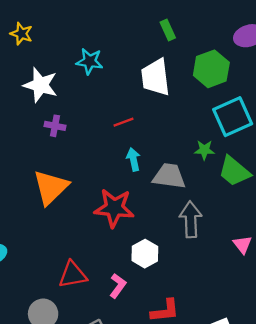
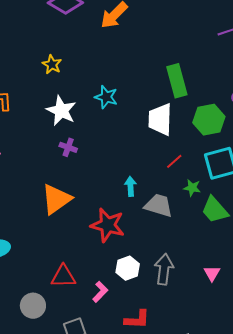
green rectangle: (168, 30) -> (177, 81), size x1.8
red line: (124, 122) -> (174, 161), moved, turned -30
gray arrow: (191, 219) -> (164, 269), moved

